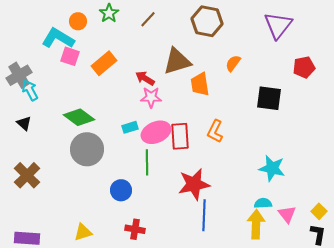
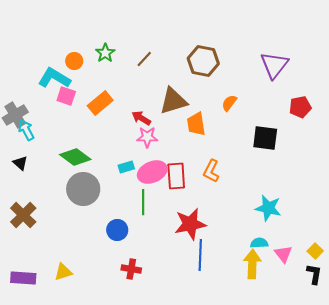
yellow triangle: (83, 232) -> (63, 272), moved

